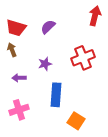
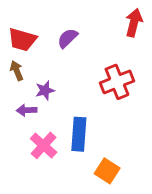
purple star: (45, 64) -> (45, 90), moved
pink cross: (19, 110) -> (44, 145), moved, turned -30

